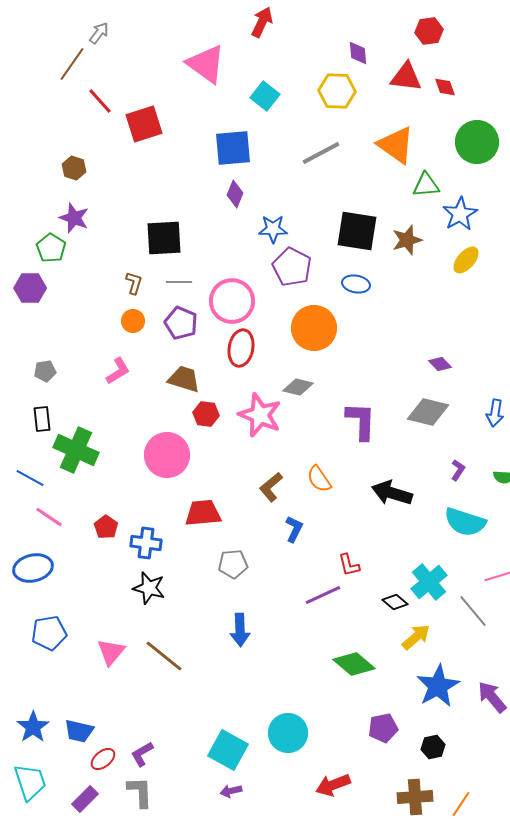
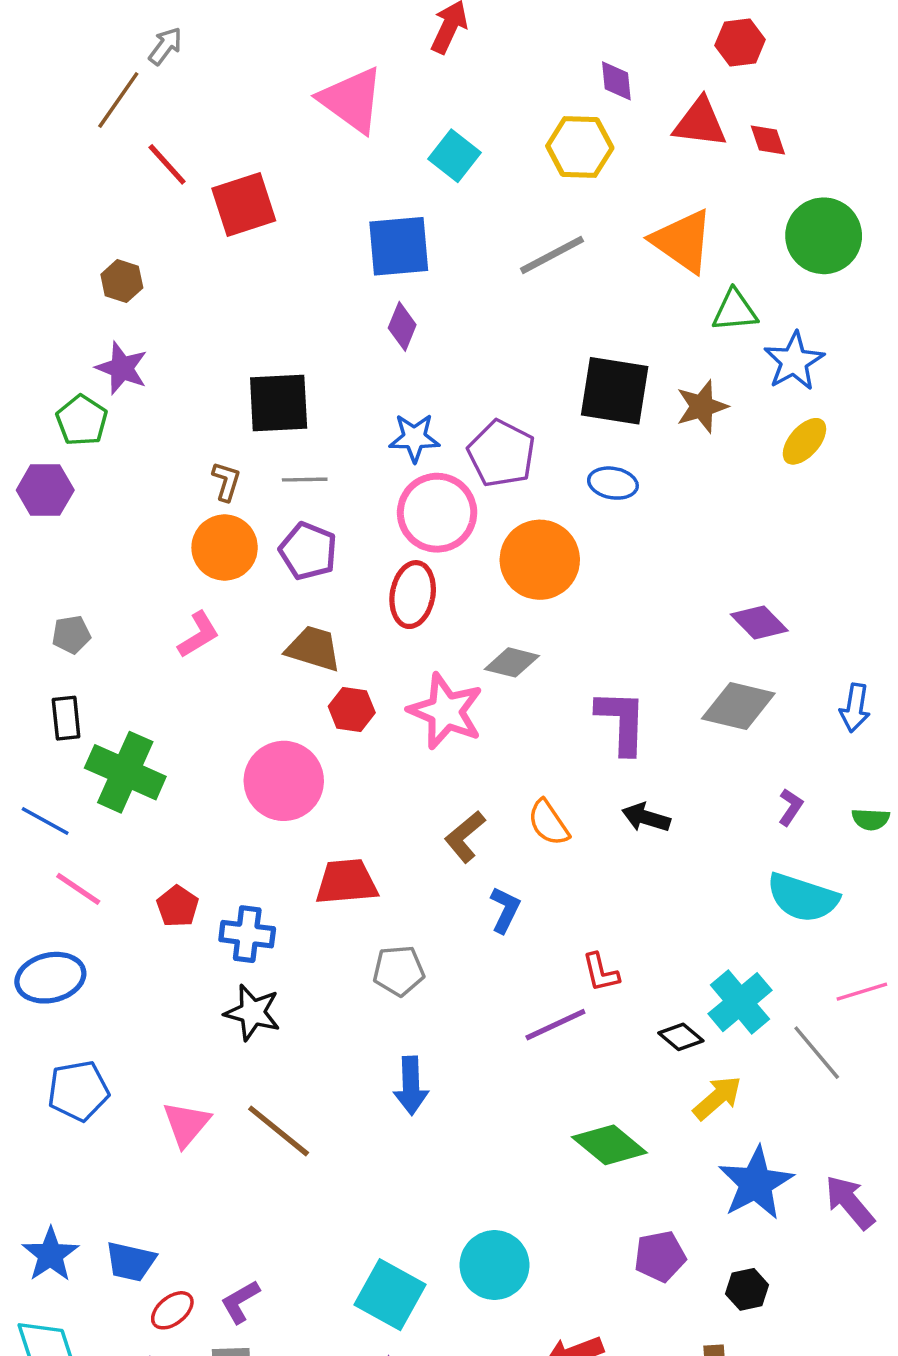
blue star: (273, 229) -> (414, 438), moved
pink circle: (232, 301) -> (437, 513), moved
orange circle: (133, 321) -> (225, 548), size x1.6
purple diamond: (440, 364) -> (759, 622), size x1.4
black arrow: (392, 493) -> (646, 817), moved, size x0.7

